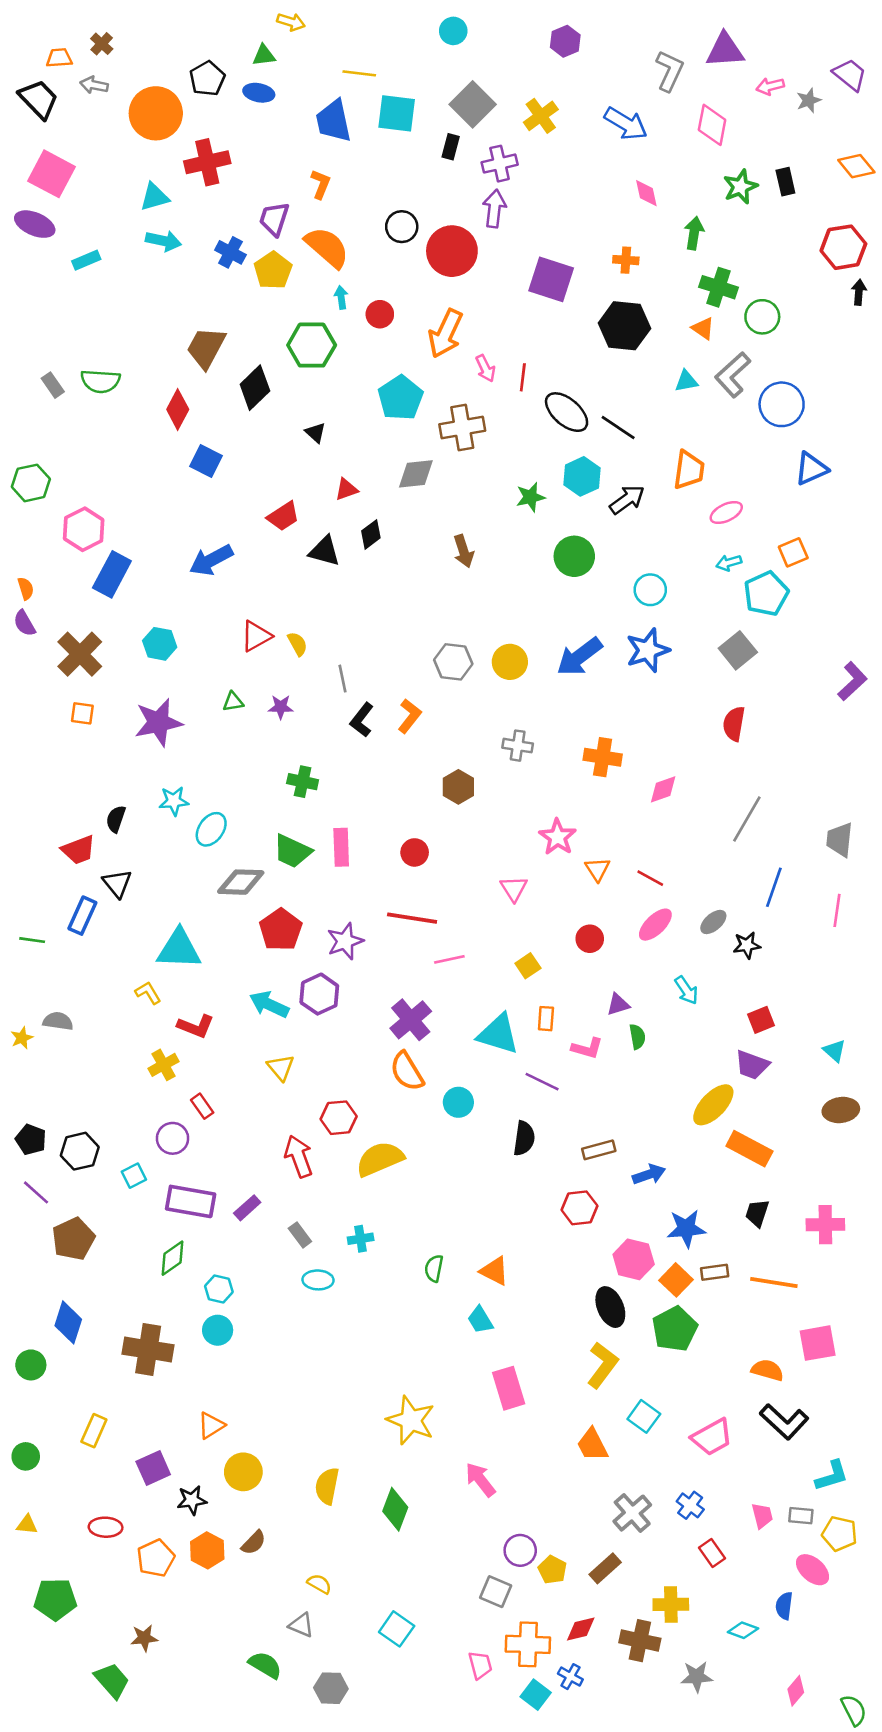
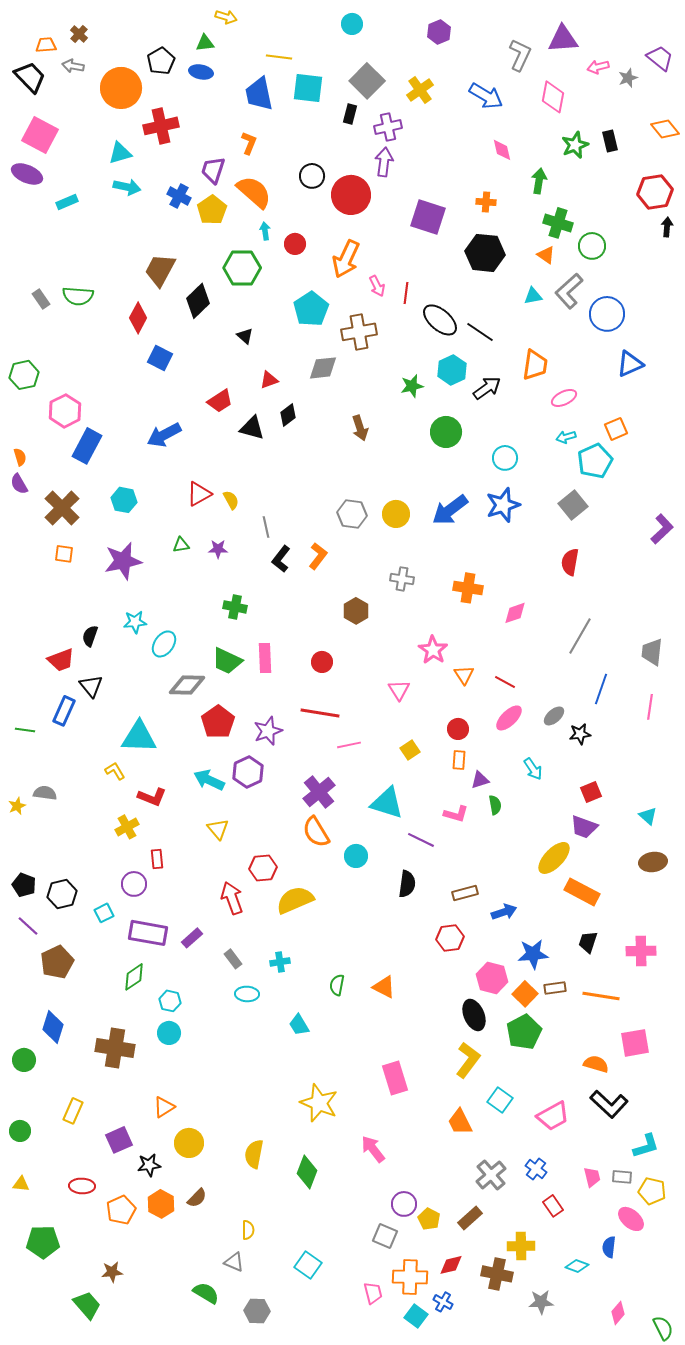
orange rectangle: (546, 1019) -> (459, 760), moved
red rectangle: (202, 1106) -> (157, 859), turned 30
cyan trapezoid: (480, 1320) -> (299, 1025), moved
yellow semicircle: (319, 1584) -> (248, 1230), turned 60

